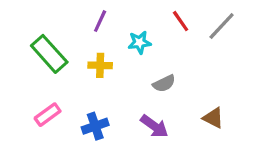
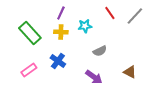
yellow cross: (100, 65) -> (61, 32), moved
blue cross: (95, 126) -> (58, 61), moved, turned -35

